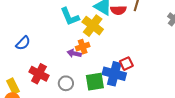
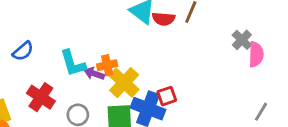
cyan L-shape: (70, 17) -> (73, 63), moved
yellow cross: (93, 26) -> (124, 83), moved

